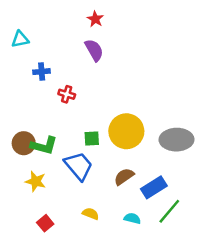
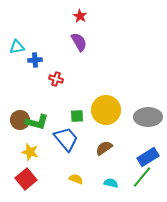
cyan triangle: (20, 39) -> (17, 47), moved
blue rectangle: (154, 187) -> (148, 157), moved
red square: (45, 223) -> (26, 179), moved, size x1.5

